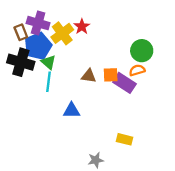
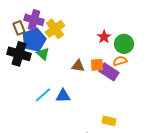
red star: (82, 26) -> (104, 37), moved
cyan line: (48, 82) -> (43, 95), moved, turned 42

